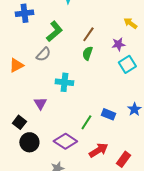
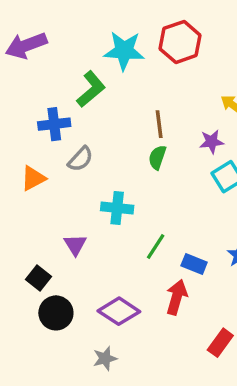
blue cross: (24, 13) -> (54, 124), moved
green L-shape: (54, 31) -> (91, 89), moved
brown line: (88, 34) -> (159, 124), turned -42
green line: (86, 122) -> (156, 247), moved
red arrow: (98, 150) -> (177, 297), moved, turned -42

